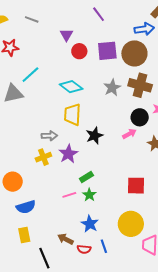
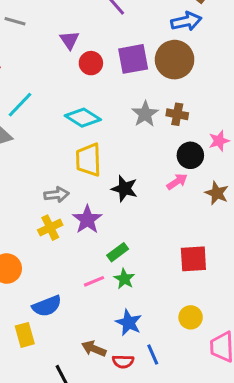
brown cross: (140, 85) -> (177, 114), moved, size x0.6
black star: (94, 136) -> (124, 189), turned -30
blue semicircle: (26, 207) -> (47, 306), moved
yellow circle: (131, 224) -> (191, 317), size x0.6
yellow rectangle: (24, 235) -> (25, 335), moved

